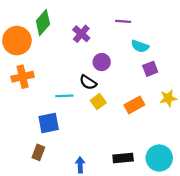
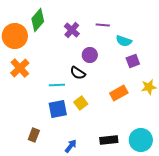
purple line: (123, 21) -> (103, 25), moved
orange cross: (23, 77) -> (20, 68), turned -30
yellow square: (98, 102) -> (81, 103), moved
blue square: (49, 123) -> (58, 109), moved
blue arrow: (80, 165) -> (71, 146), turned 40

